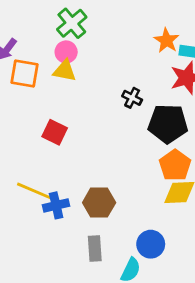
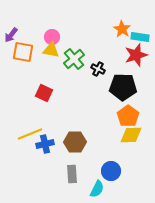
green cross: (72, 23) -> (74, 59), moved
yellow line: (35, 191) -> (30, 134), turned -45

